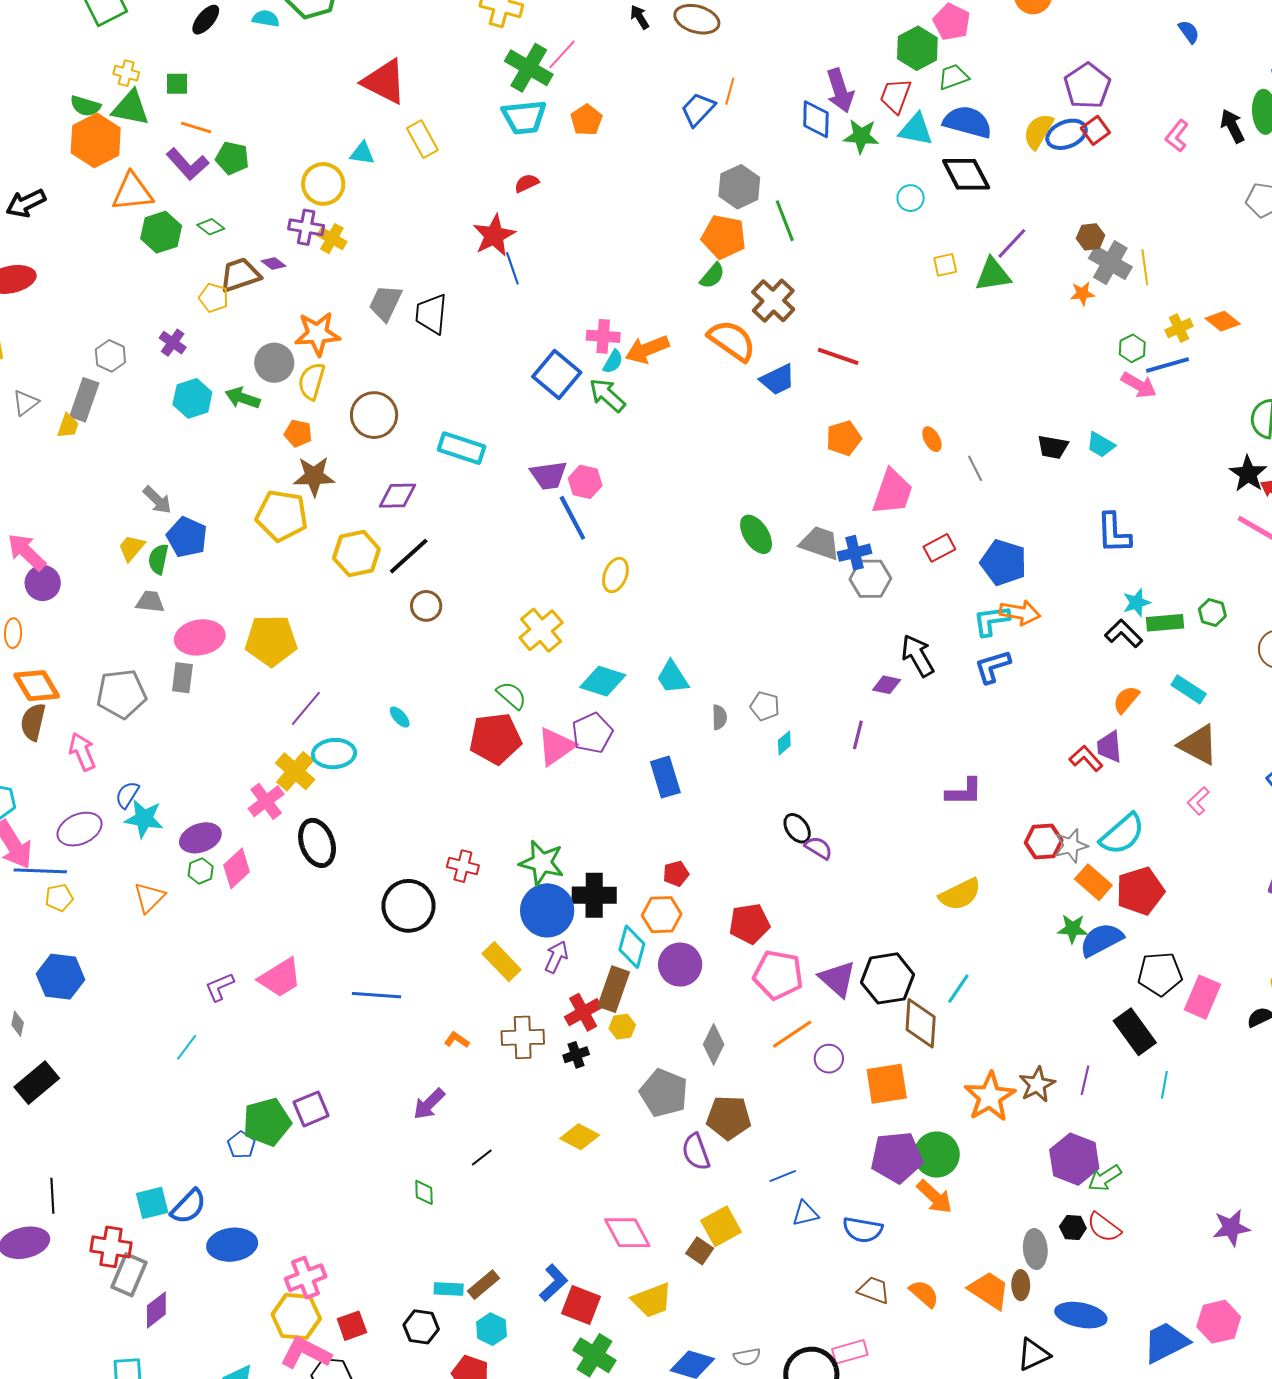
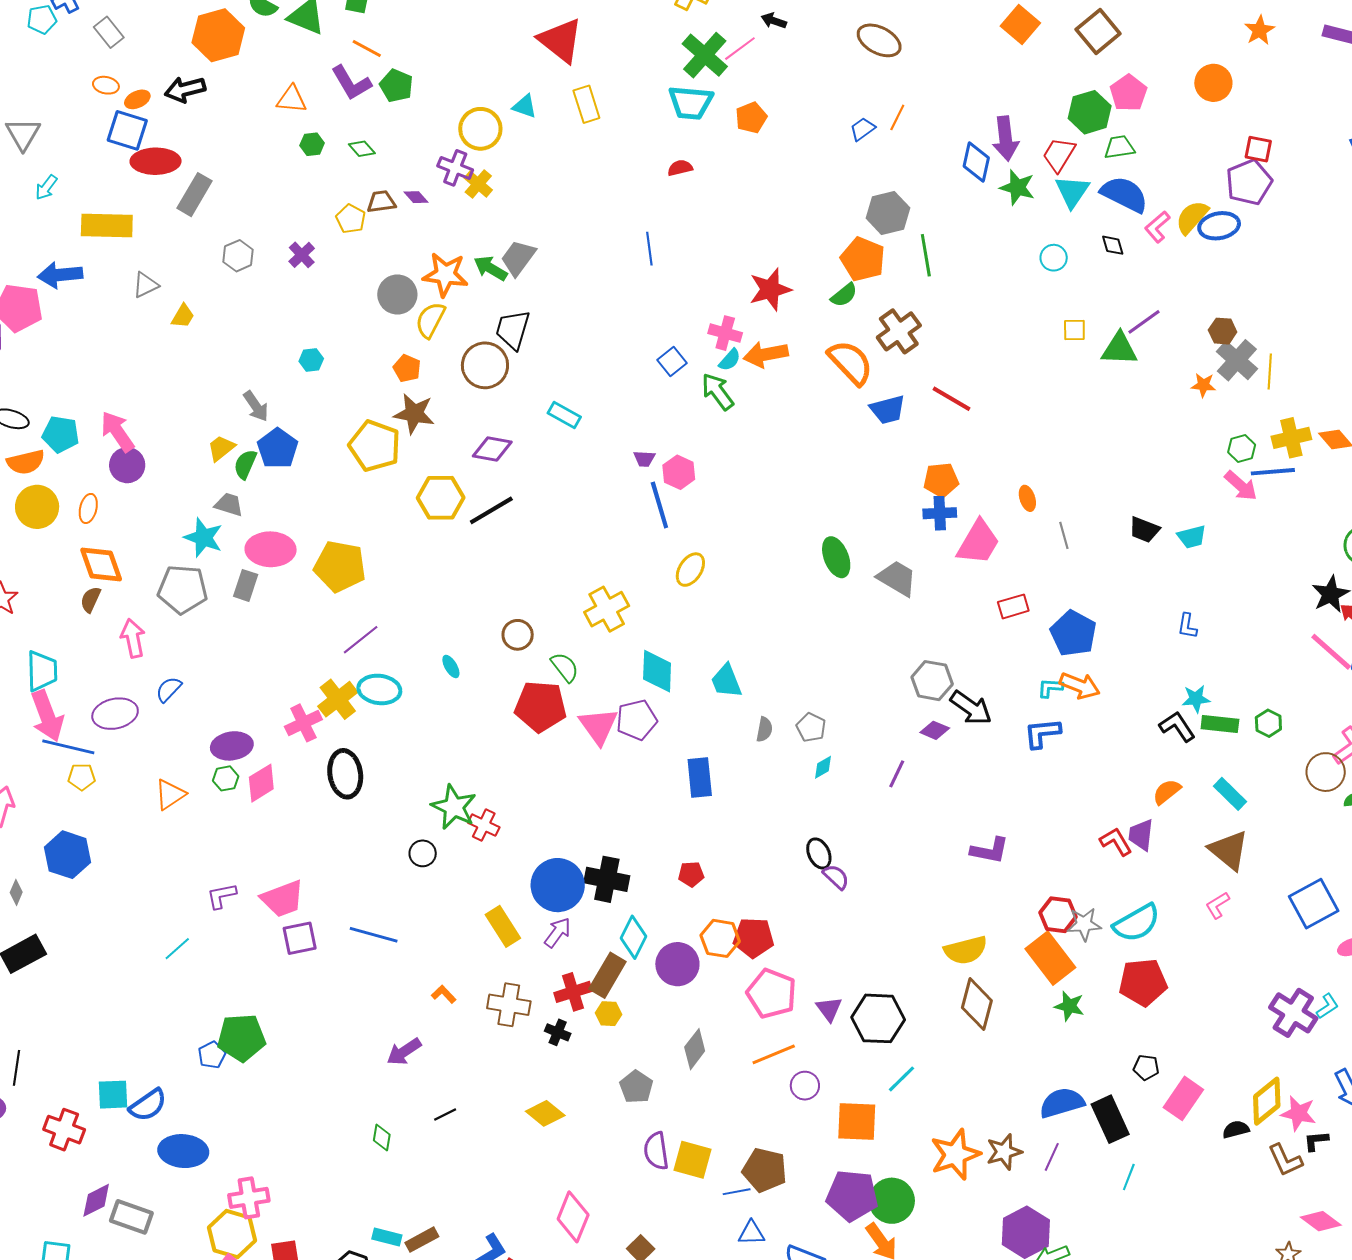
black arrow: (640, 17) -> (774, 21), moved, turned -50
blue trapezoid: (698, 109) -> (863, 129), size x0.7
cyan triangle: (916, 130) -> (1072, 192), turned 42
red square: (1095, 130) -> (1258, 149), moved, turned 36
pink L-shape: (1177, 136) -> (1157, 227), moved
orange hexagon: (96, 140) -> (218, 35), moved
black diamond: (966, 174) -> (1113, 245), size x0.5
orange triangle: (132, 192) -> (292, 99), size x0.7
green hexagon: (161, 232) -> (312, 144), size x0.6
red star: (494, 235) -> (770, 289), moved
brown trapezoid: (240, 275) -> (381, 202), size x0.7
black trapezoid: (431, 314) -> (513, 330), moved
yellow cross: (1179, 328) -> (1291, 438), size x1.4
blue square: (557, 375) -> (672, 361), size x0.6
cyan hexagon: (192, 398) -> (311, 360), moved, size x0.6
green arrow: (243, 398) -> (491, 268), moved
gray rectangle: (84, 400) -> (195, 195), moved
cyan trapezoid: (1101, 445) -> (1192, 537), turned -56
cyan rectangle: (461, 448) -> (564, 415), size x0.7
purple trapezoid: (549, 475) -> (644, 459), size x0.6
blue L-shape: (1114, 533) -> (1187, 626), size x0.6
blue cross: (855, 553) -> (940, 513), moved
gray hexagon: (870, 579) -> (932, 681), moved
brown circle: (426, 606) -> (518, 635), moved
cyan L-shape: (991, 621) -> (1050, 688), size x0.7
black arrow: (918, 656) -> (971, 708), turned 144
cyan diamond: (603, 681) -> (657, 671), turned 63
brown semicircle: (33, 722) -> (91, 600), size x0.7
pink triangle: (556, 746) -> (598, 726), turned -42
cyan star: (144, 819) -> (203, 538), moved
green star: (542, 863) -> (454, 807), moved
orange rectangle: (1093, 882) -> (1050, 958), moved, size x1.4
black circle: (408, 906) -> (423, 853), size x0.5
orange hexagon: (662, 915) -> (720, 938), moved
blue semicircle: (1101, 940) -> (1062, 1103), moved
black pentagon: (1160, 974) -> (1146, 1067), size x0.6
purple triangle: (837, 979) -> (829, 1009), size x0.7
cyan line: (958, 989) -> (902, 1079), moved
brown diamond: (921, 1023) -> (977, 1004), moved
black cross: (576, 1055) -> (558, 1032), turned 30
gray pentagon: (664, 1093) -> (636, 1087), size x0.7
purple square: (311, 1109) -> (300, 938), moved
brown pentagon: (729, 1118) -> (765, 1170), moved
yellow square: (721, 1226) -> (692, 1160), moved, turned 33
pink diamond: (627, 1233) -> (573, 1217), turned 39
gray rectangle: (129, 1275) -> (131, 1217), moved, turned 75

